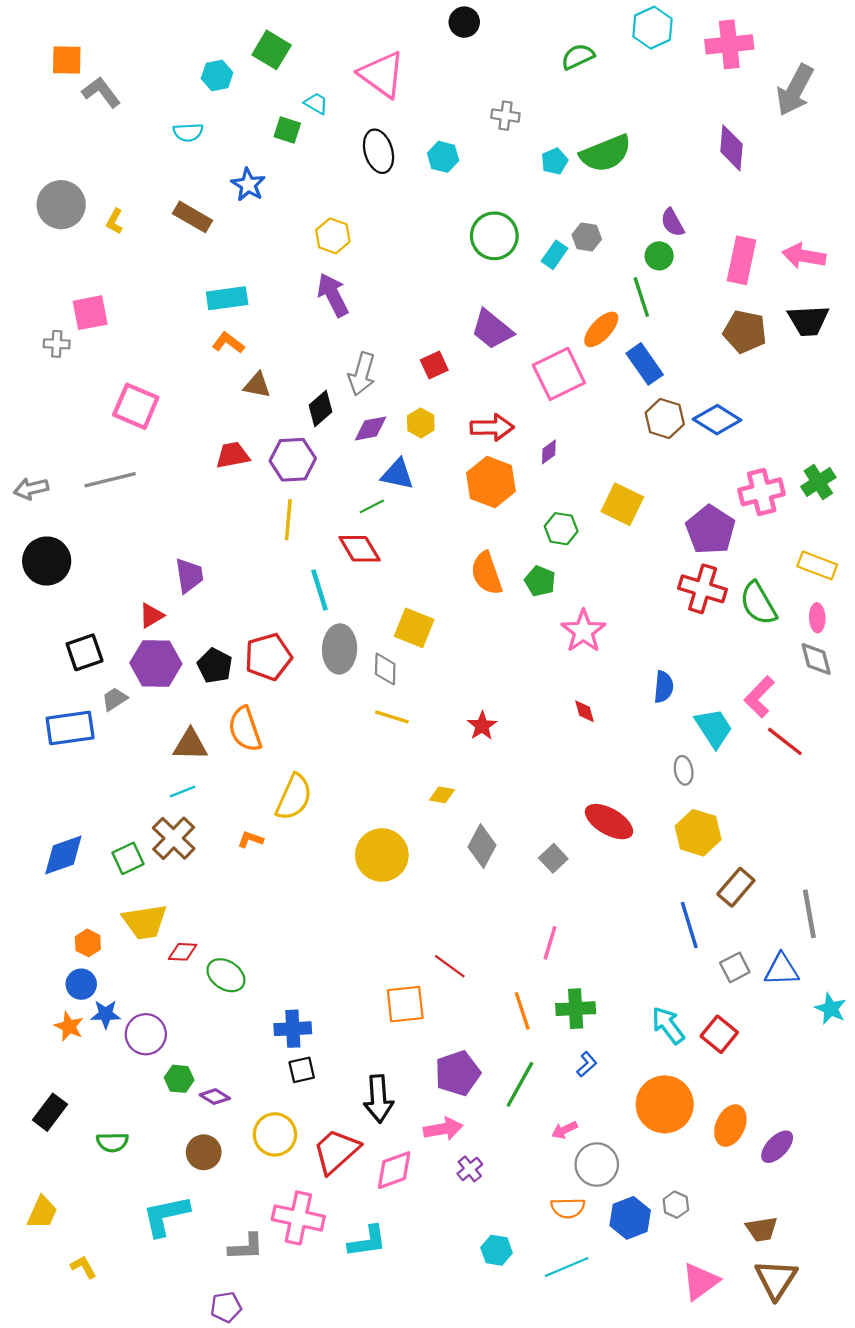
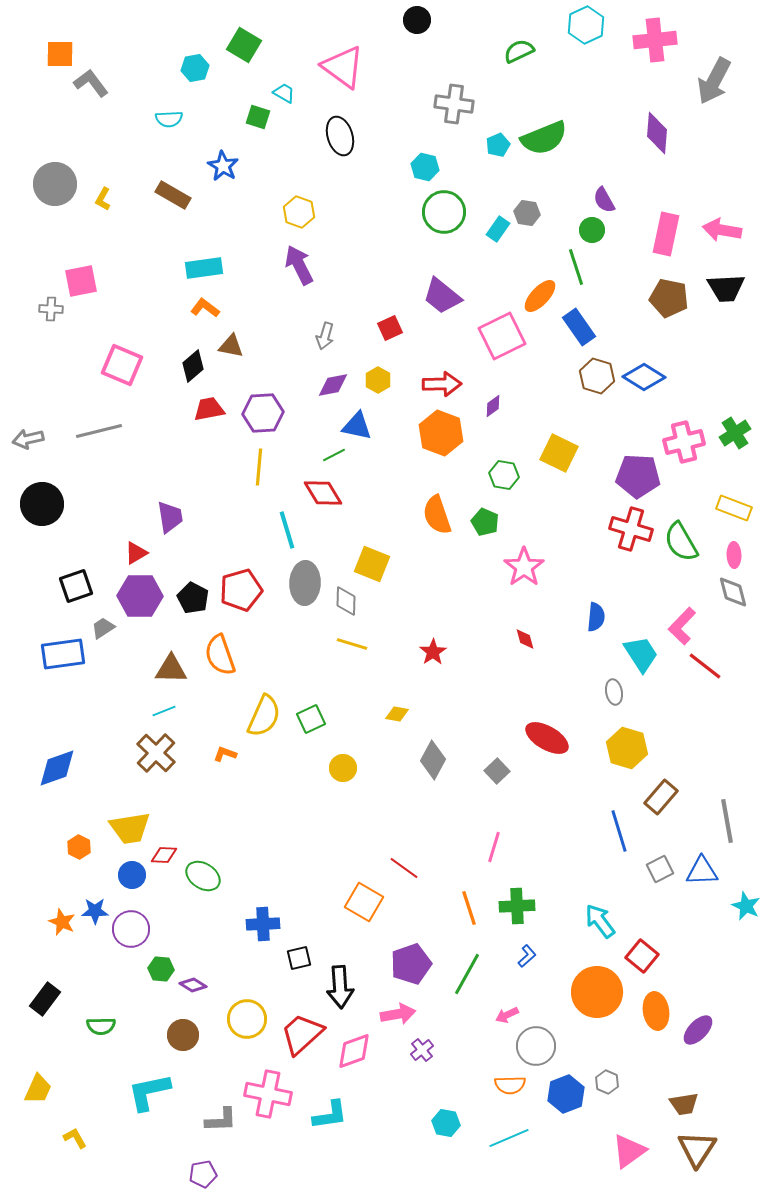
gray cross: (505, 116) -> (454, 104), size x1.5
cyan hexagon: (443, 157) -> (425, 167), moved
gray arrow: (362, 374) -> (325, 336), size x0.7
black diamond: (321, 408) -> (193, 366), moved
purple pentagon: (710, 530) -> (638, 476), turned -30
yellow circle: (382, 855) -> (343, 768), size x0.6
green square: (128, 858) -> (311, 719), moved
blue circle: (81, 984) -> (132, 875), moved
orange square: (405, 1004) -> (364, 902), turned 36
red square: (719, 1034) -> (642, 956), moved
black square: (302, 1070) -> (299, 958), moved
orange ellipse: (730, 1126) -> (656, 1011), turned -33

